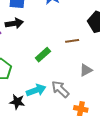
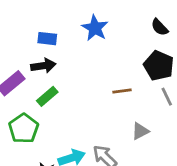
green rectangle: (43, 55) -> (47, 96), moved

